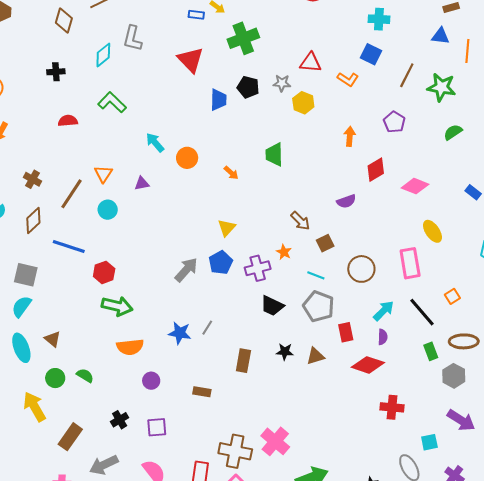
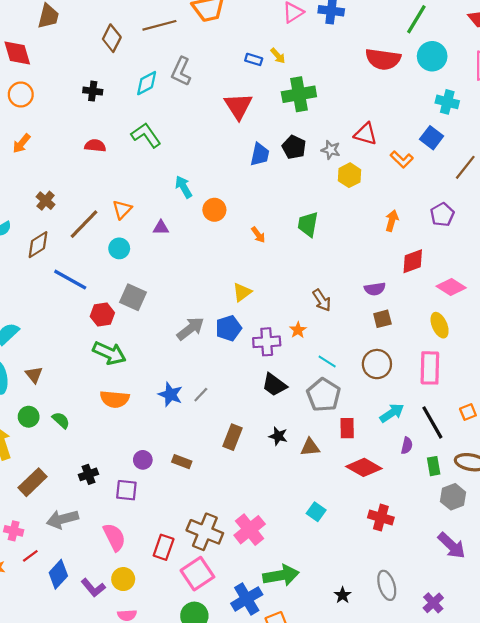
yellow ellipse: (432, 231) -> (440, 325), moved
brown square: (325, 243) -> (382, 319), moved
gray square: (26, 275) -> (133, 297), moved
purple semicircle: (383, 337) -> (407, 446), moved
purple circle: (151, 381) -> (143, 460), moved
cyan square: (429, 442) -> (316, 512), moved, turned 36

